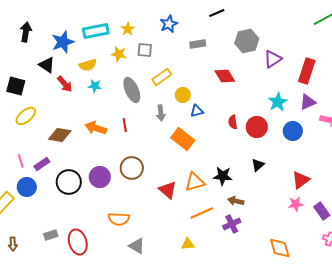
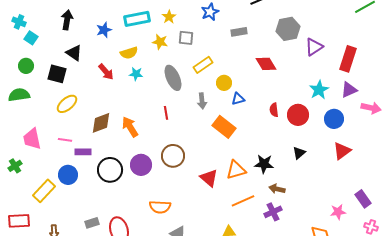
blue star: (63, 42) -> (104, 30), size x0.7
black triangle: (47, 65) -> (74, 53), moved
orange arrow: (96, 128) -> (130, 127), moved, turned 40
brown diamond: (60, 135) -> (101, 123), turned -30
pink line: (21, 161) -> (65, 140), moved, turned -64
purple rectangle: (42, 164) -> (83, 152), turned 35
red triangle: (301, 180) -> (342, 151), moved
pink star: (296, 204) -> (338, 212), moved

